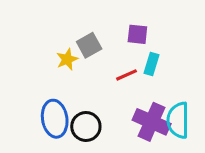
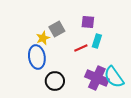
blue ellipse: (55, 119) -> (37, 57), moved
cyan semicircle: (178, 120) -> (114, 77), turned -35

